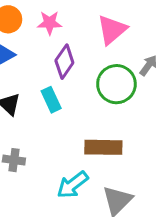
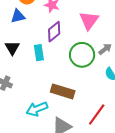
pink triangle: (112, 30) -> (89, 20), turned -30

